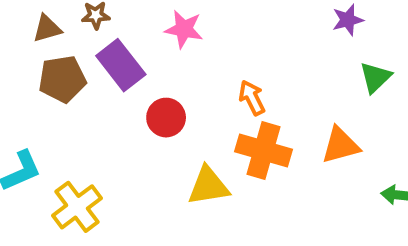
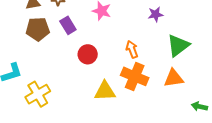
purple star: (348, 20) -> (156, 14), moved
purple rectangle: (121, 65) -> (68, 25), size x0.7
green triangle: (375, 77) -> (178, 45), moved, size x1.4

